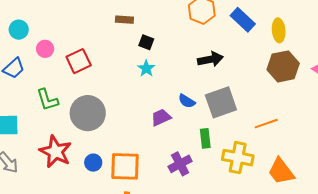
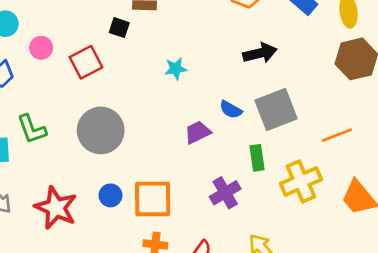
black square: (146, 42) -> (119, 28), moved
cyan star: (146, 69) -> (176, 69), turned 30
green L-shape: (47, 100) -> (32, 129), moved
red star: (55, 152) -> (56, 208), moved
yellow cross: (238, 158) -> (301, 182), turned -32

